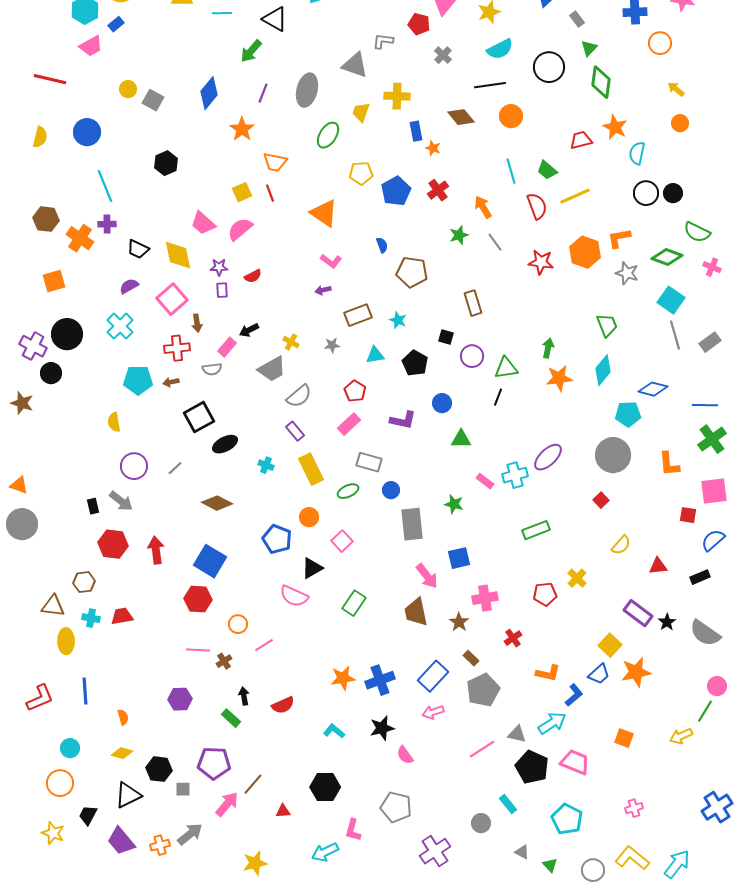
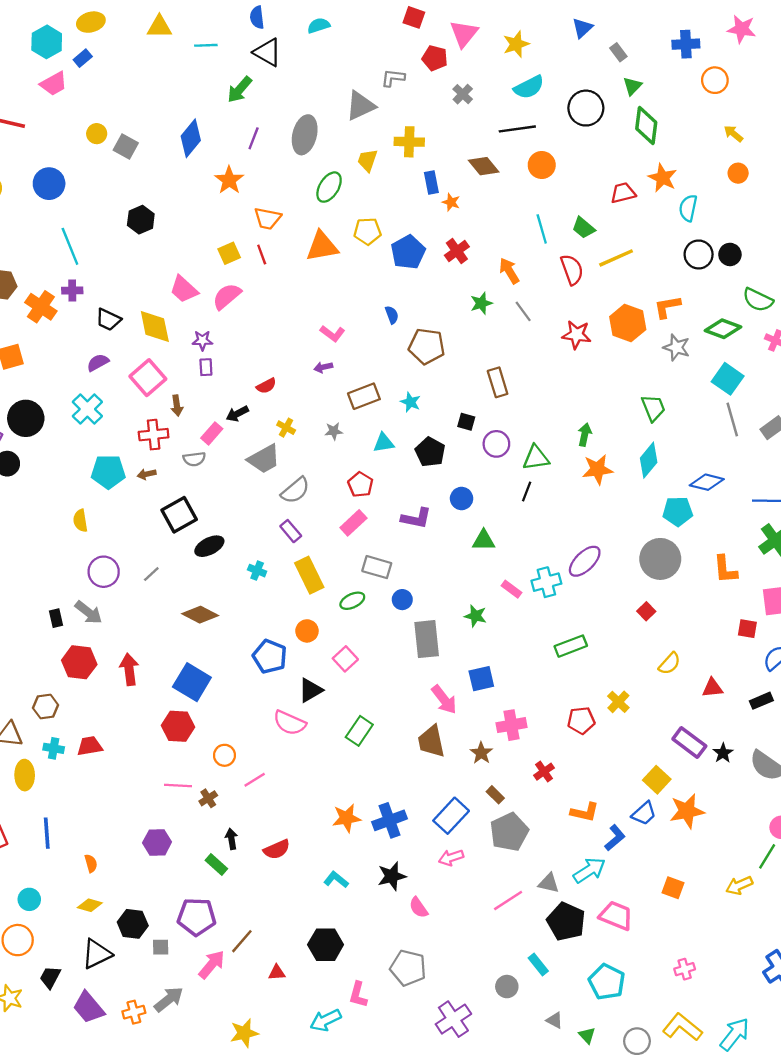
gray triangle: (355, 65) -> (360, 106), turned -44
orange triangle: (324, 213) -> (322, 246), moved, turned -44
red semicircle: (253, 276) -> (266, 386), moved

